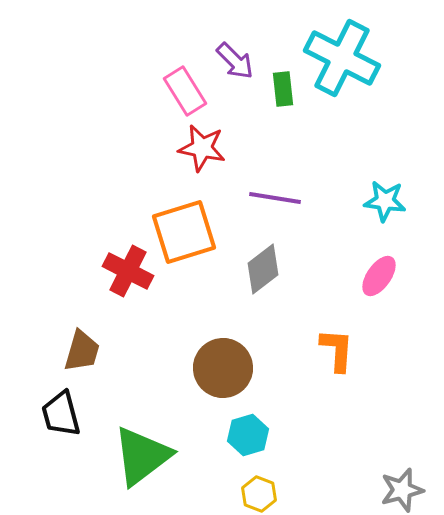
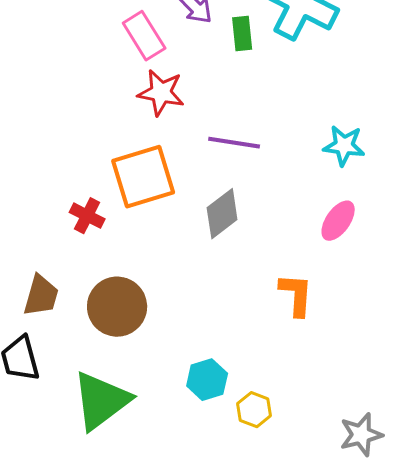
red cross: (128, 271) -> (87, 216), size x0.7
brown circle: (223, 368) -> (117, 307), moved
yellow hexagon: (259, 494) -> (254, 410), moved

